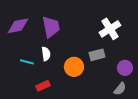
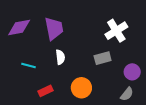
white semicircle: (46, 54) -> (60, 57), moved
orange circle: (74, 67) -> (81, 88), moved

